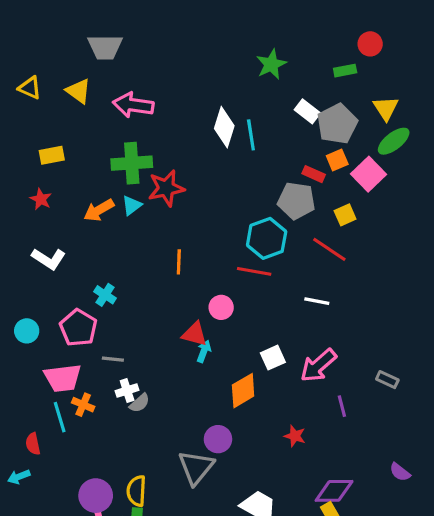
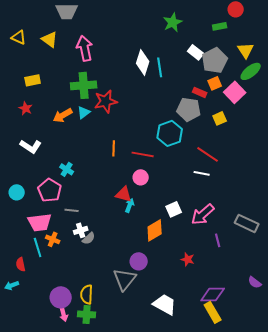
pink arrow: (133, 105) -> (85, 48), turned 70
red line: (329, 249) -> (208, 154), moved
red line: (254, 271) -> (143, 154), moved
gray rectangle: (387, 380) -> (247, 223), size x1.6

